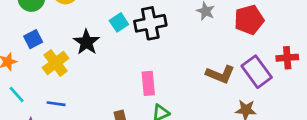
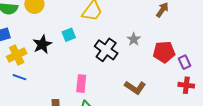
black cross: (150, 23) -> (106, 50), moved, turned 35
purple rectangle: (257, 72) -> (185, 62), moved, size x0.6
blue line: (56, 104) -> (19, 77), moved

